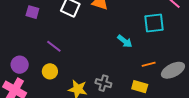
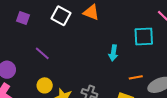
cyan arrow: (125, 41) -> (113, 53), turned 56
yellow circle: (50, 71) -> (45, 85), moved

